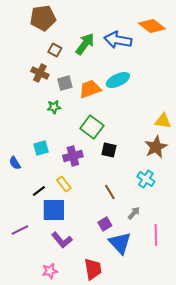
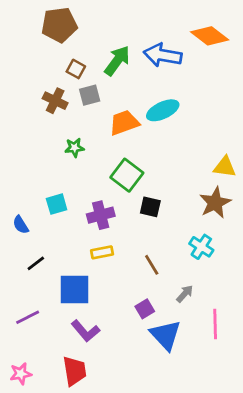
gray square: (65, 83) -> (90, 95), moved
yellow rectangle: (64, 184) -> (102, 252), moved, turned -63
black line: (39, 191) -> (36, 263), moved
red trapezoid: (93, 269) -> (74, 371), moved
pink star: (50, 271) -> (21, 374), moved

